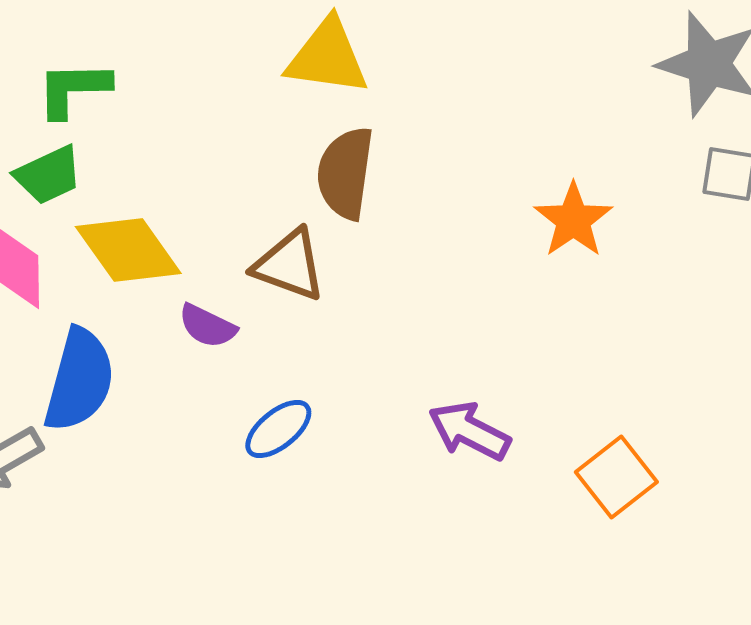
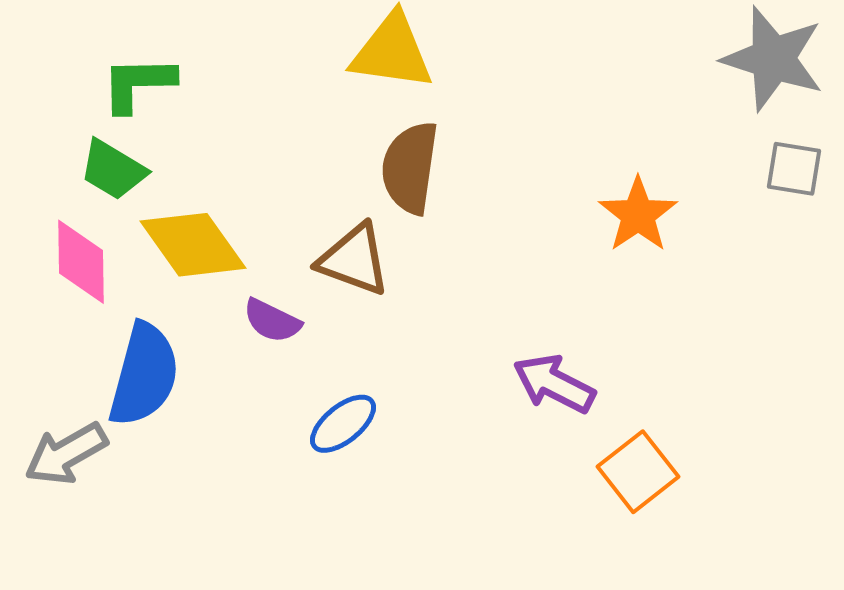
green trapezoid: (48, 175) -> (113, 170), turned 56
purple arrow: (469, 431) -> (554, 384), moved
orange square: (616, 477) -> (638, 472), moved

